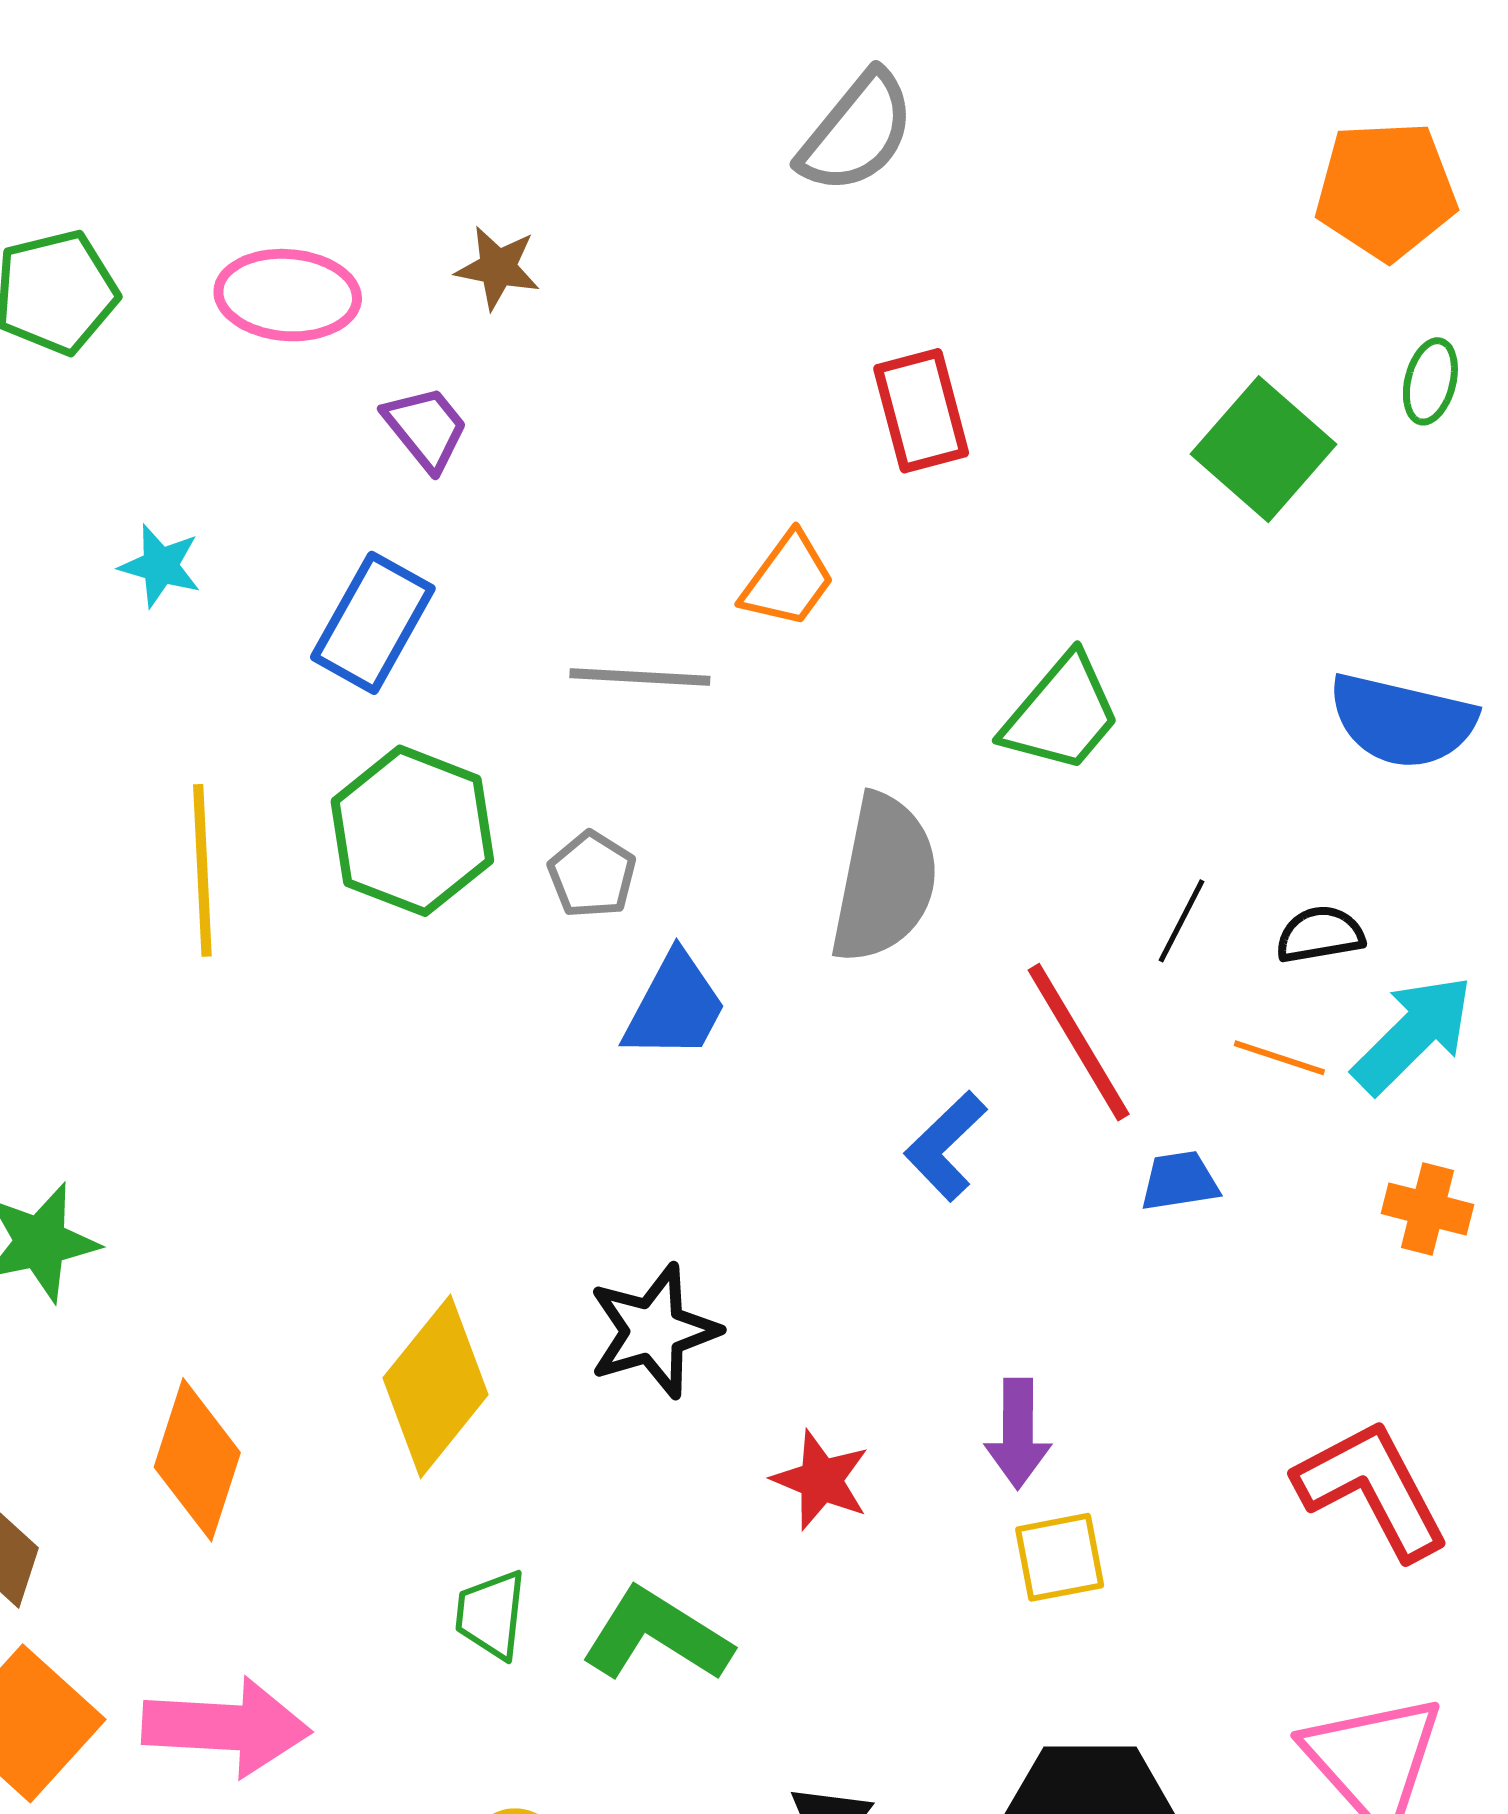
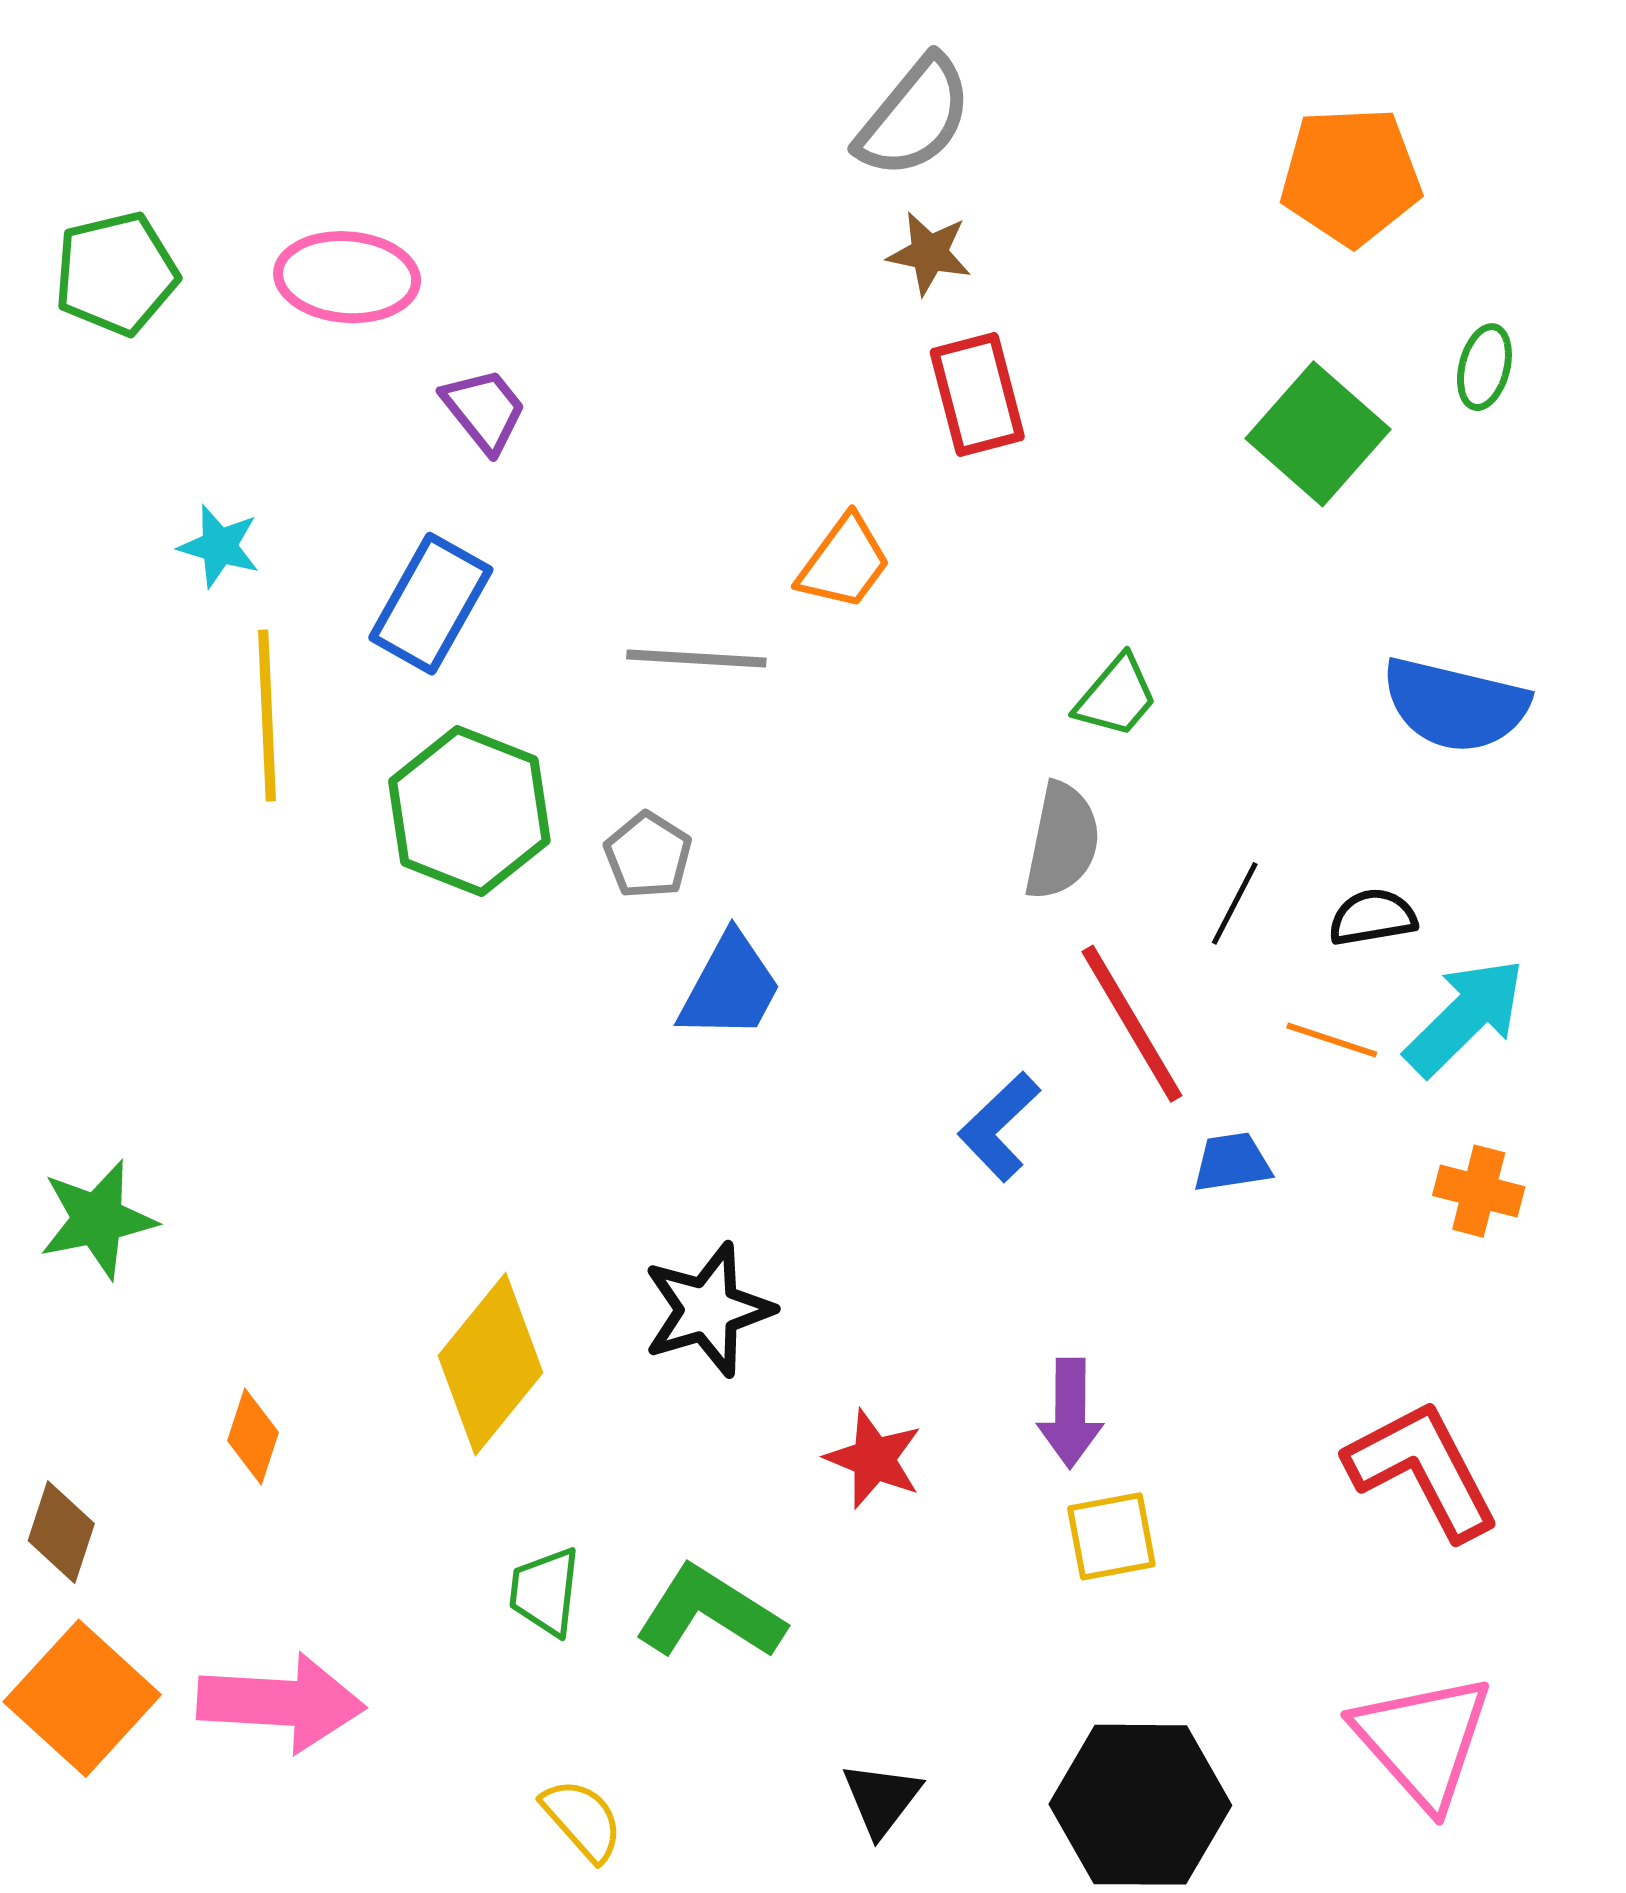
orange pentagon: (1386, 190) -> (1351, 176), moved
brown star: (498, 268) -> (929, 253), moved
green trapezoid: (1062, 714) -> (1116, 696), size x0.7
yellow line: (202, 870) -> (267, 716), moved
gray semicircle: (884, 879) -> (1062, 841), moved, size x0.7
orange diamond: (197, 1460) -> (253, 1436), size x0.6

